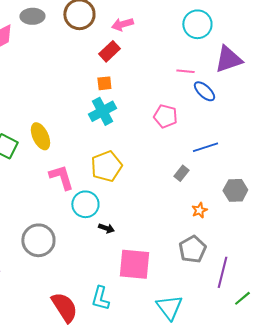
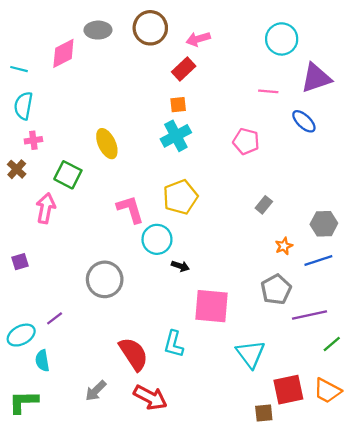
blue ellipse: (204, 91) -> (304, 121), moved
yellow ellipse: (40, 136) -> (107, 144), moved
blue line: (205, 147) -> (318, 260), moved
purple line: (222, 272) -> (309, 315), turned 64

